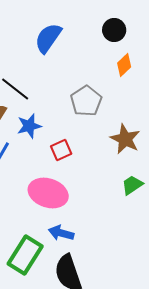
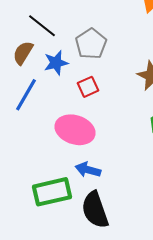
gray pentagon: (86, 101) -> (91, 44), moved
green rectangle: (25, 255) -> (52, 192), turned 45

